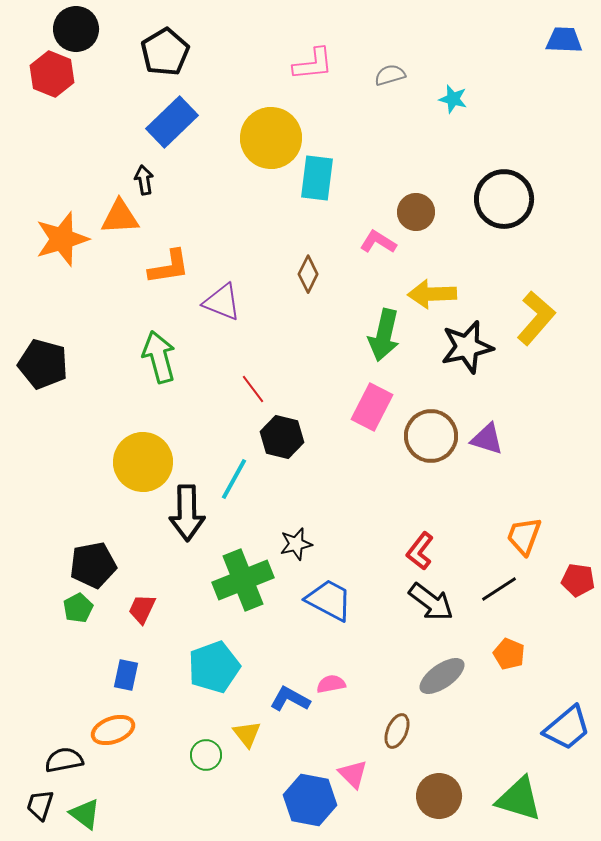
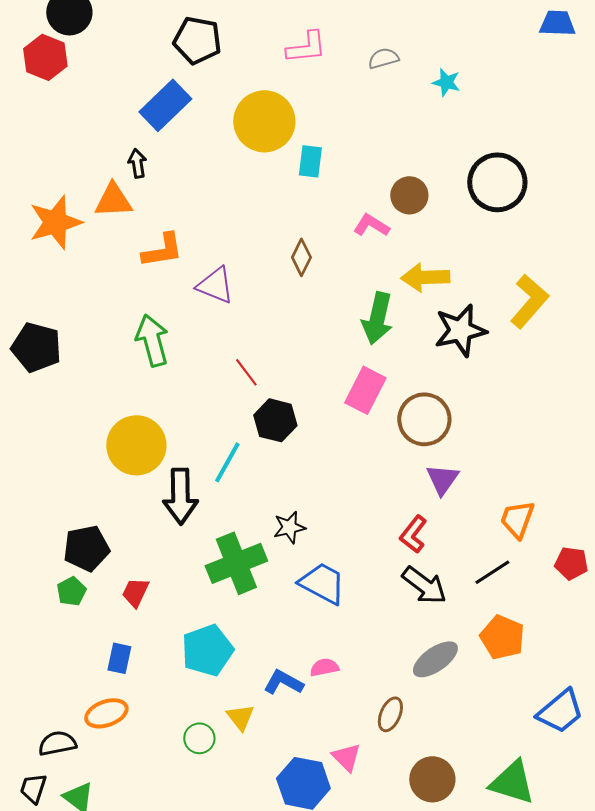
black pentagon: (165, 52) -> (197, 40), moved, turned -30
cyan rectangle: (317, 178) -> (310, 161), size x0.7
purple triangle: (487, 439) -> (442, 479), moved, turned 48
orange pentagon: (509, 654) -> (502, 637), size x1.4

